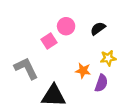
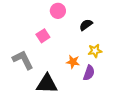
pink circle: (66, 26) -> (58, 11), moved

